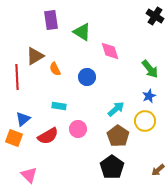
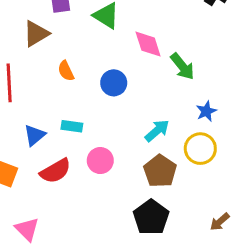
brown triangle: (35, 56) -> (36, 34), moved
green arrow: (150, 69) -> (182, 66), moved
blue triangle: (23, 119) -> (35, 135), moved

